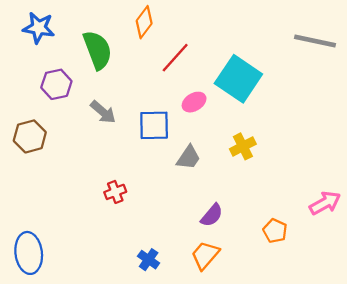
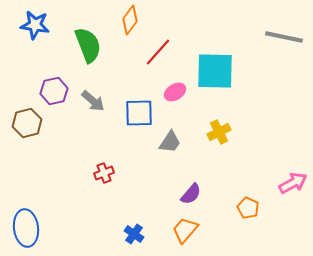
cyan square: (238, 79) -> (215, 71), turned -33
purple hexagon: (56, 84) -> (54, 91), moved

